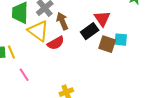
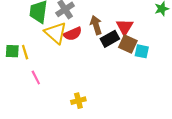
brown arrow: (62, 21) -> (96, 25), moved
red semicircle: (56, 43) -> (73, 34), moved
brown square: (107, 44) -> (128, 44), moved

